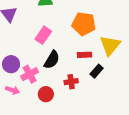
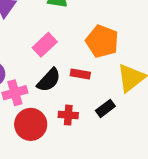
red rectangle: (85, 55) -> (80, 74), moved
red circle: (46, 94) -> (31, 124), size x1.5

